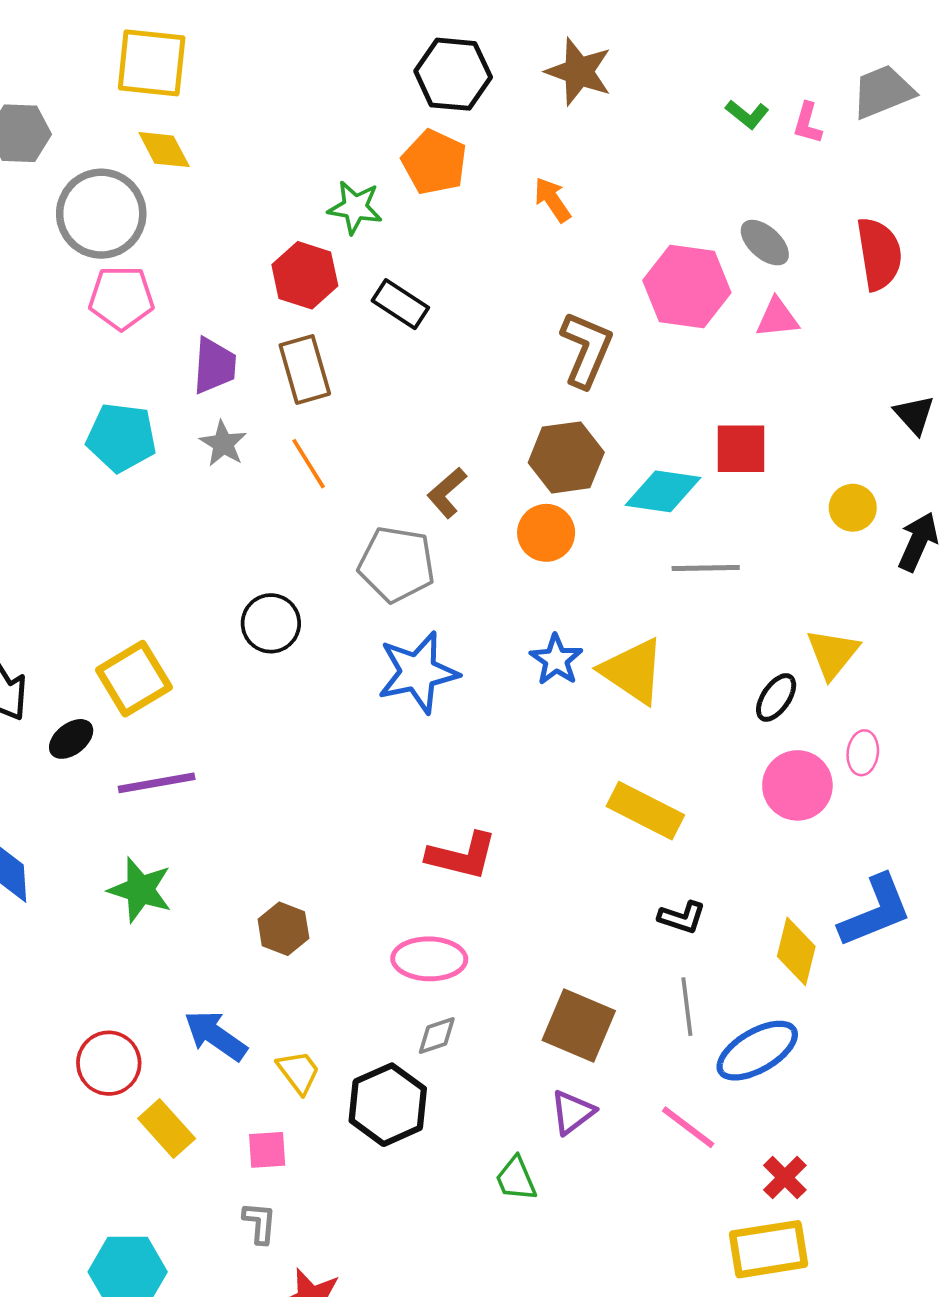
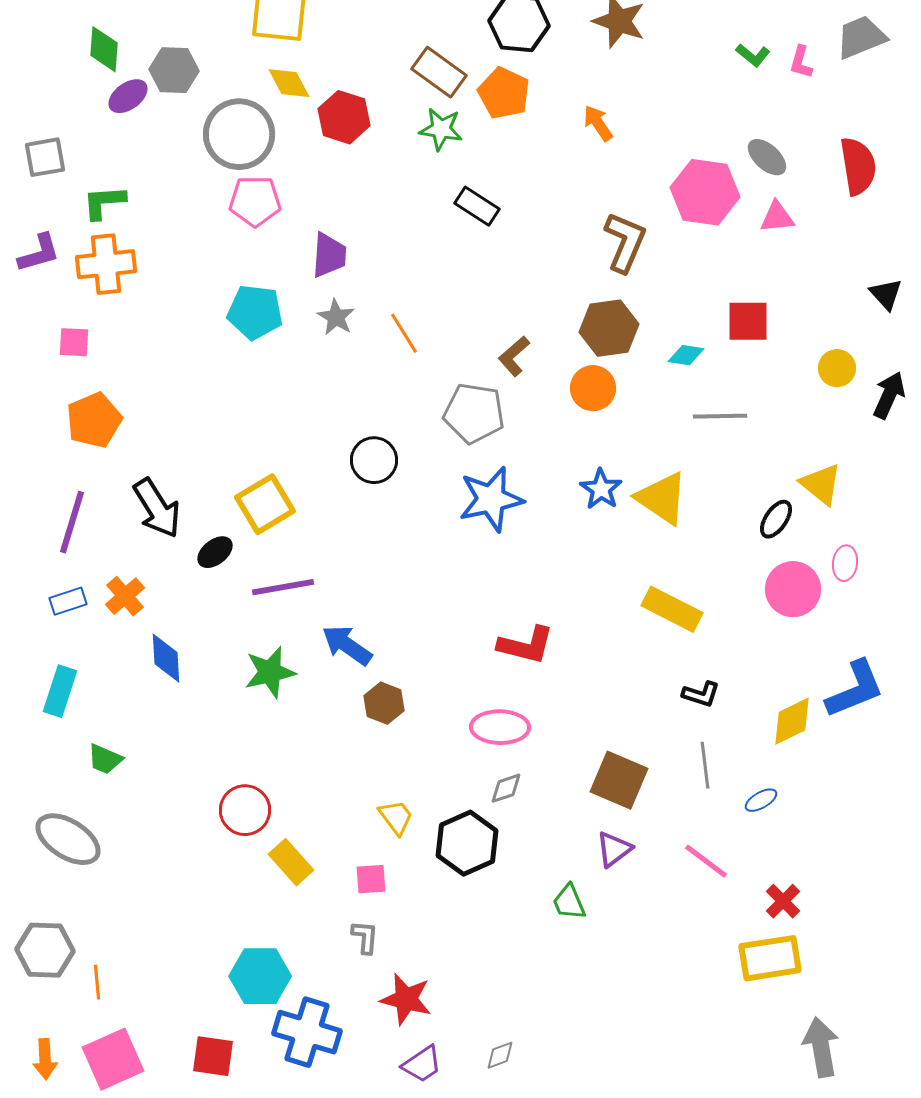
red hexagon: (305, 275) -> (344, 117), moved
brown rectangle: (305, 369) -> (439, 72), moved, turned -38
cyan diamond: (663, 491) -> (686, 355), size x0.6
yellow triangle: (833, 653) -> (821, 484), turned -30
green star: (140, 890) -> (270, 672), turned -30
yellow diamond: (796, 951) -> (792, 721), turned 50
blue arrow: (216, 1036) -> (347, 645), moved
blue ellipse: (757, 1051) -> (761, 800), size x0.5

